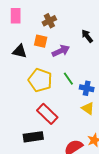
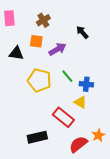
yellow triangle: (88, 108) -> (80, 102), moved
red rectangle: (47, 114) -> (63, 117), moved

